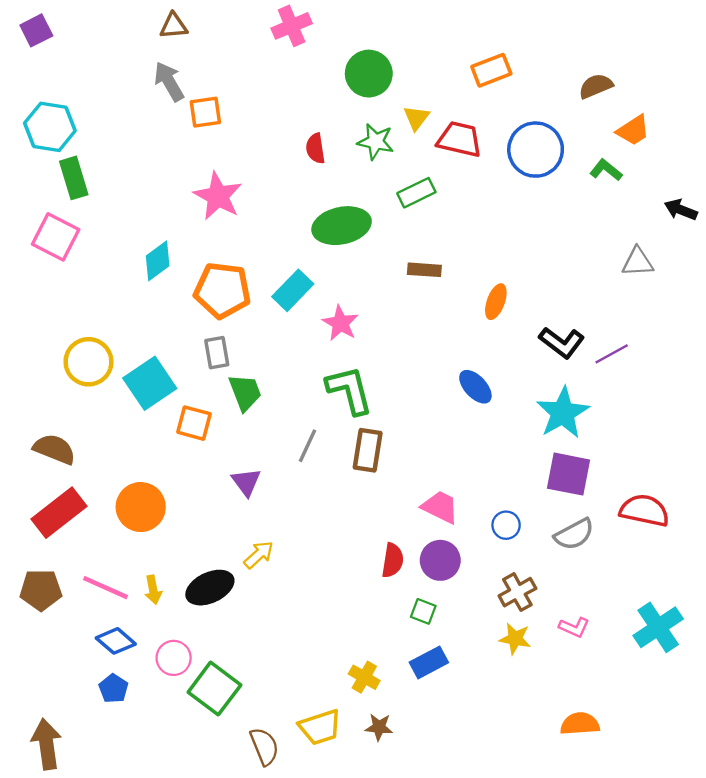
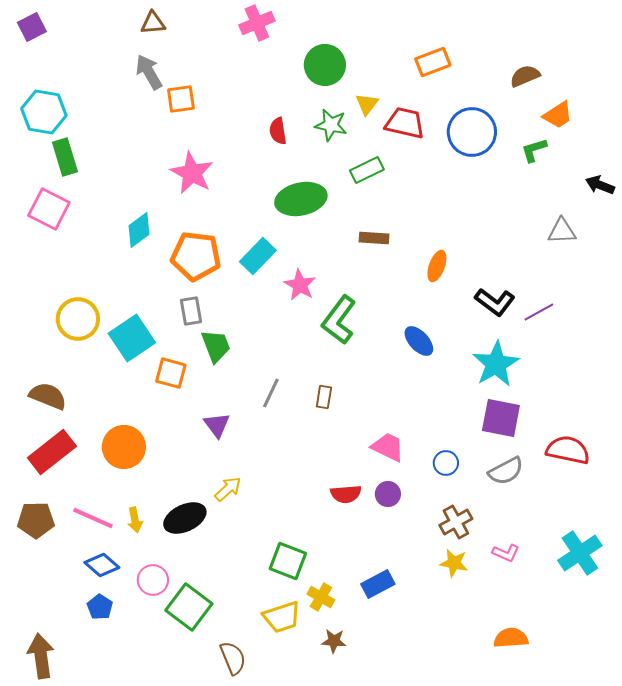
green L-shape: (606, 170) -> (534, 150), turned -56
green L-shape: (349, 390) -> (339, 320), moved, turned -129
brown rectangle: (368, 450) -> (324, 397), size x0.6
red semicircle: (393, 560) -> (346, 494), turned 76
purple circle: (440, 560) -> (388, 494), size x0.7
green square: (423, 611) -> (288, 561), moved, size x1.6
yellow trapezoid: (320, 727) -> (282, 617), moved

